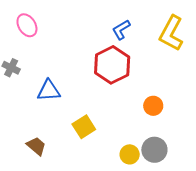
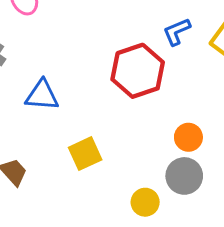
blue L-shape: (121, 30) -> (177, 32), moved
gray circle: (154, 150) -> (184, 176), moved

